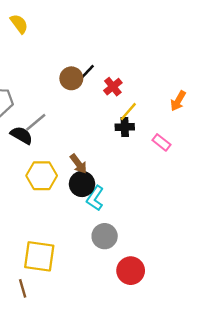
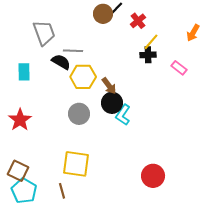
gray line: (36, 122) -> (73, 51), turned 42
yellow hexagon: (42, 176) -> (83, 77), moved
gray circle: (105, 236) -> (79, 114), moved

